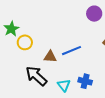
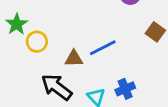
blue cross: (85, 81) -> (125, 89), turned -32

